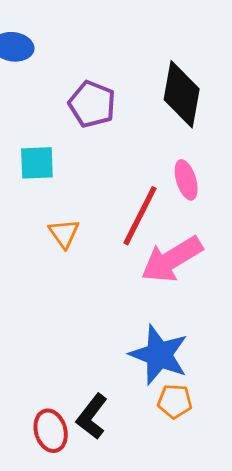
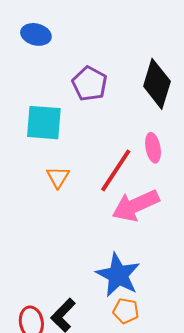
cyan square: (37, 163) -> (44, 123), size x1.4

